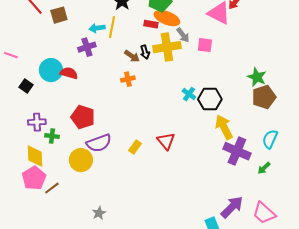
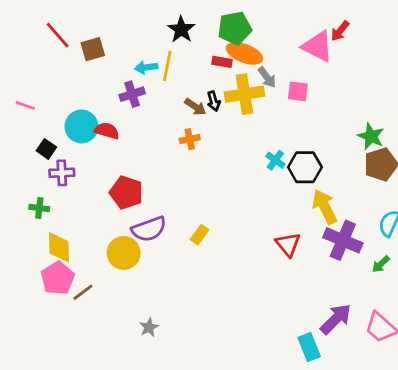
purple cross: (37, 122) -> (62, 173), moved
green cross: (52, 136) -> (39, 208), moved
red triangle: (166, 141) -> (288, 244), moved

